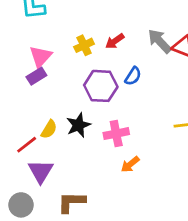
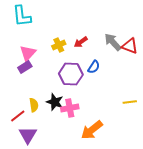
black star: (78, 125) -> (55, 102), turned -30
yellow semicircle: (49, 129) -> (34, 105), turned -40
pink cross: (116, 134) -> (70, 108), moved
orange arrow: (130, 164) -> (92, 130), size x1.6

